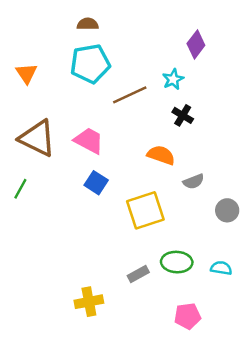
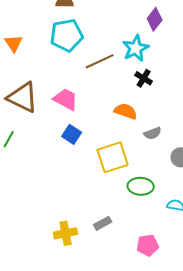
cyan star: (173, 79) -> (136, 48), size x1.5
green ellipse: (177, 262) -> (141, 186), moved
gray rectangle: (138, 274) -> (103, 223), moved

